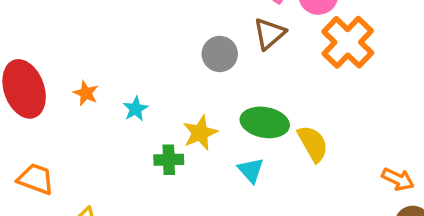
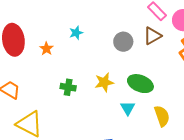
cyan star: (135, 109) -> (76, 33), moved
yellow semicircle: (313, 144) -> (162, 116), moved
green cross: (169, 160) -> (68, 87), moved

